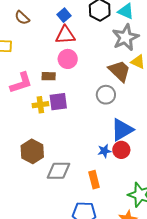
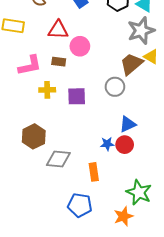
red triangle: (65, 35) -> (58, 30), moved
brown trapezoid: (119, 71) -> (131, 64), turned -90
purple square: (58, 102) -> (77, 96), moved
blue triangle: (122, 130) -> (128, 124), size x0.7

